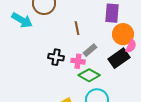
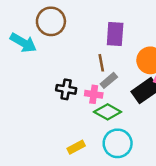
purple rectangle: (112, 13) -> (115, 34), moved
brown line: (77, 28) -> (101, 63), moved

